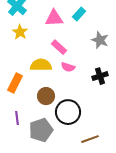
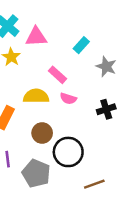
cyan rectangle: (79, 14) -> (81, 45), moved
pink triangle: (54, 18) -> (36, 37), moved
gray pentagon: (41, 130) -> (36, 173), turned -30

